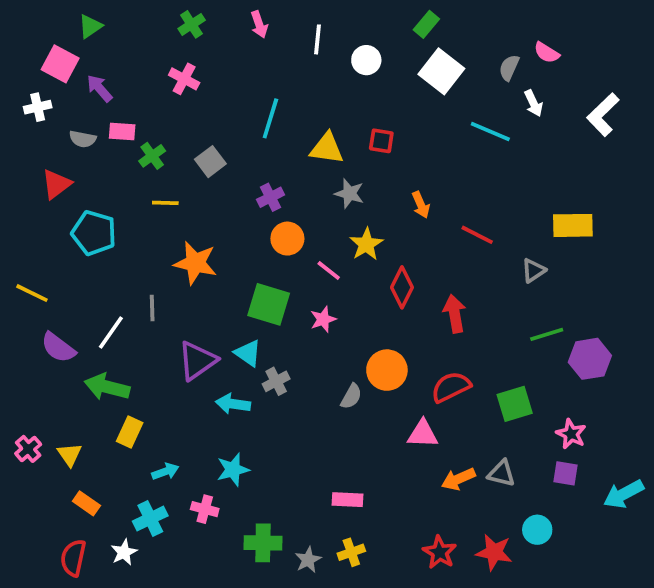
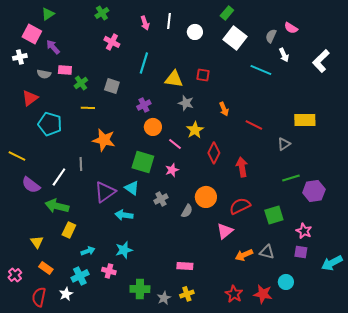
pink arrow: (259, 24) -> (145, 23), moved
pink cross: (184, 79) -> (112, 42), moved
gray square: (210, 162) -> (112, 86), turned -35
gray cross: (276, 381) -> (161, 199), moved
pink triangle: (423, 434) -> (225, 231), turned -42
pink cross: (28, 449) -> (15, 275), moved

